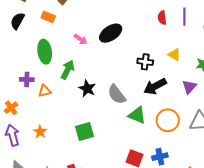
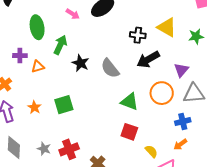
yellow triangle: (174, 55) -> (167, 27), size x1.5
purple triangle: (189, 87) -> (181, 70), moved
green triangle: (137, 115) -> (130, 102), moved
green square: (85, 132) -> (64, 105), moved
blue cross: (160, 157) -> (183, 122), moved

